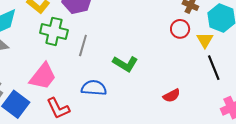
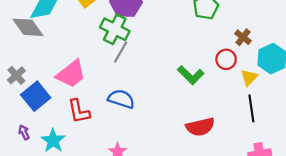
green cross: (54, 31) -> (115, 29), moved
green L-shape: (125, 64) -> (191, 75), moved
red semicircle: (172, 96) -> (200, 127), size x1.5

